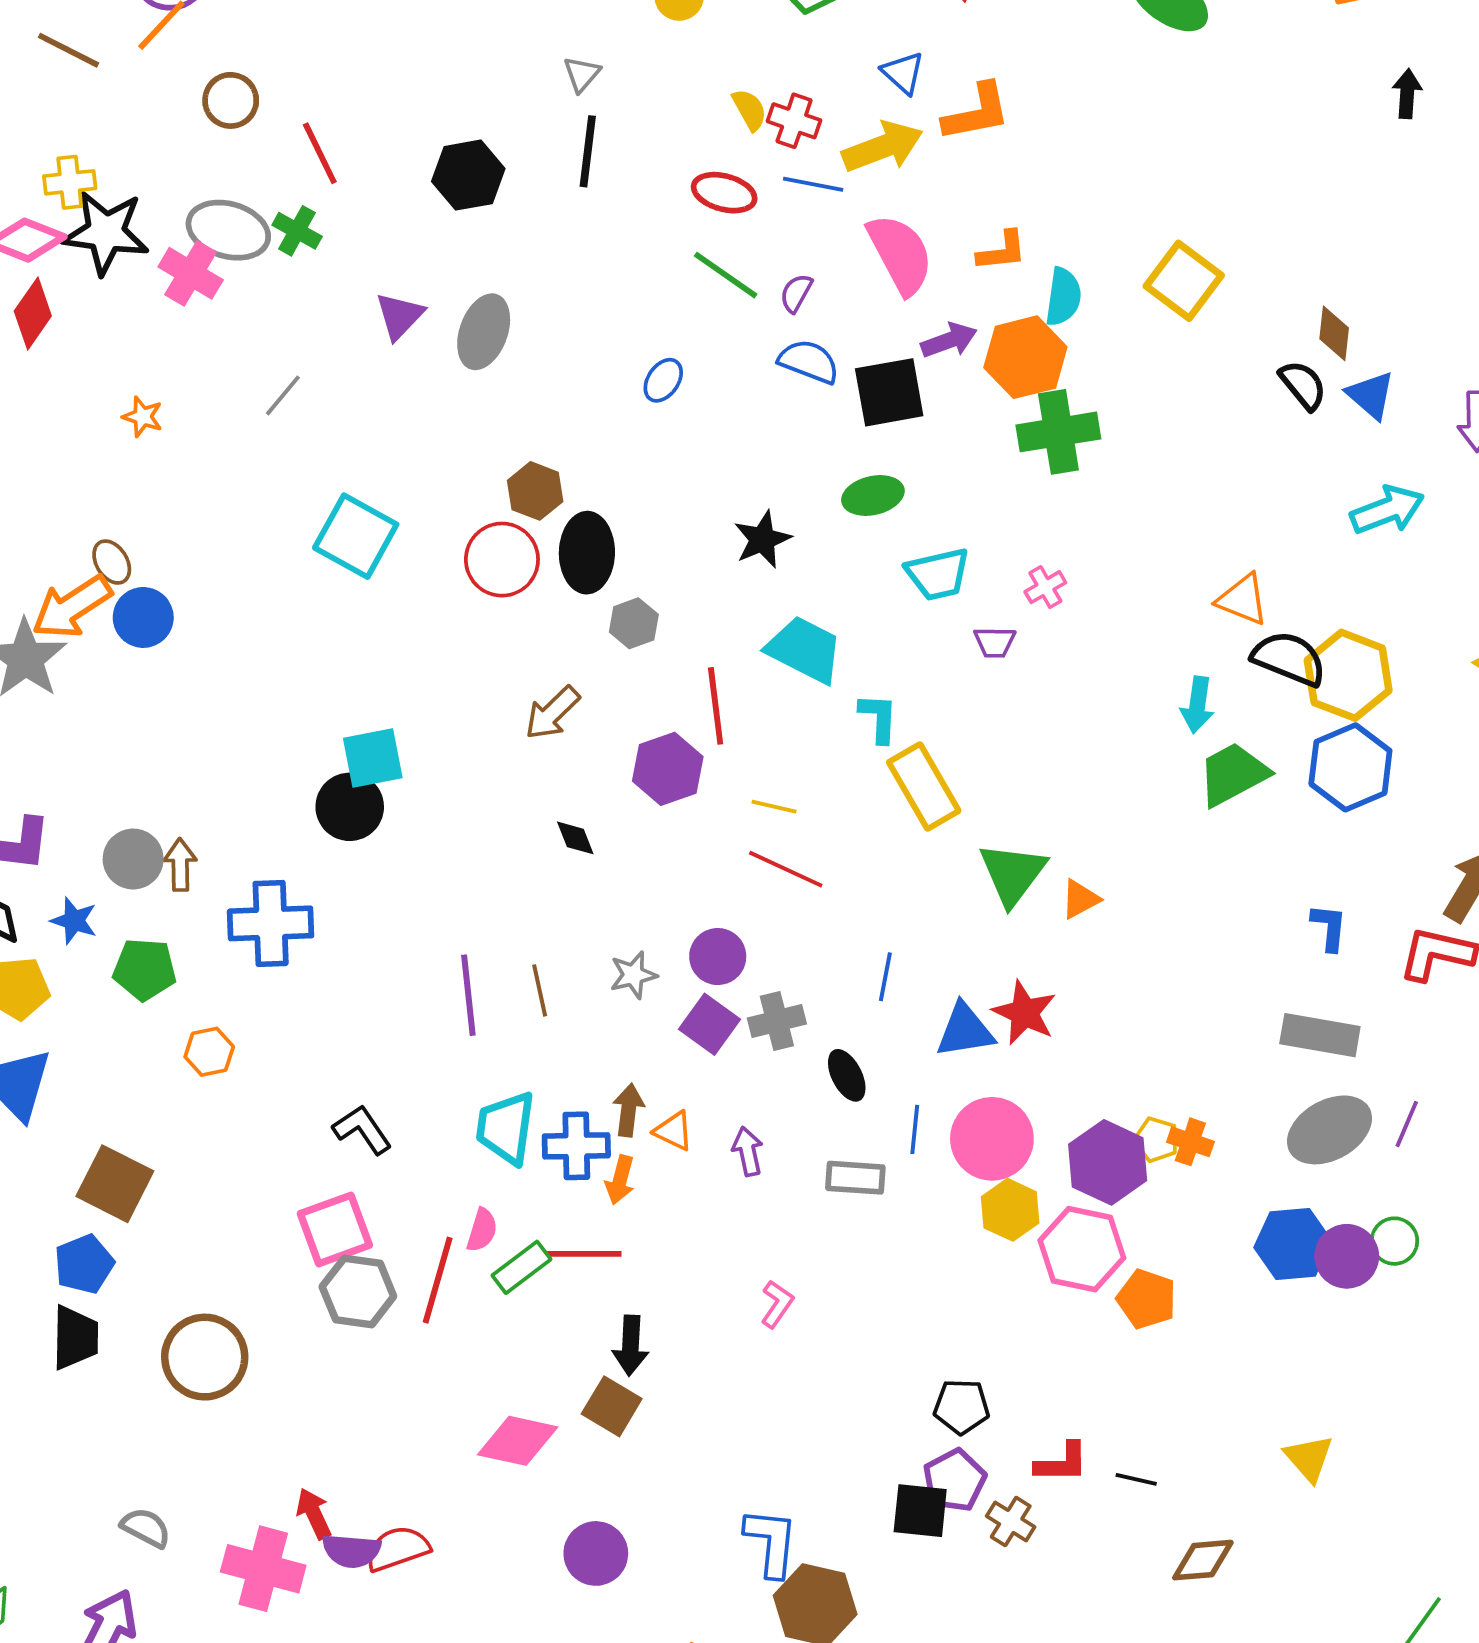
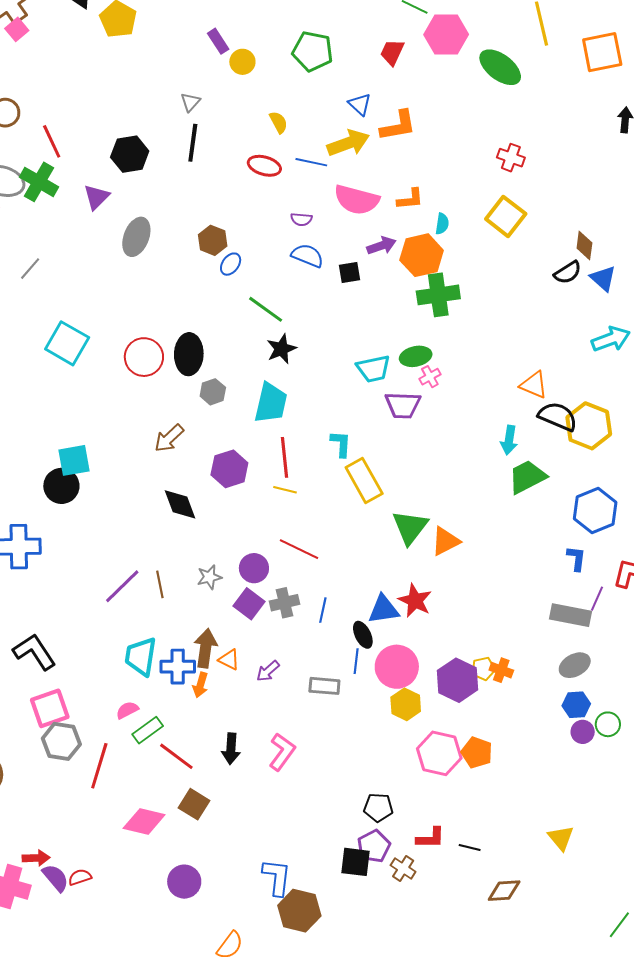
red cross: (794, 121) -> (511, 158), moved
green cross: (297, 231) -> (39, 182), size x1.5
pink semicircle: (900, 254) -> (357, 200), turned 132
green line: (726, 275) -> (266, 309), moved
purple semicircle: (796, 293) -> (301, 219), turned -115
cyan semicircle: (1063, 297) -> (442, 224), size x0.7
purple triangle: (400, 316) -> (96, 197), moved
black semicircle: (1303, 385) -> (568, 272), turned 96
black square: (889, 392) -> (350, 272), size x0.6
brown hexagon: (535, 491) -> (213, 240), moved
green ellipse: (873, 495) -> (416, 356), moved
purple trapezoid: (995, 642) -> (403, 405), size x1.6
cyan trapezoid: (805, 650) -> (271, 403), moved, turned 75
red line: (716, 706) -> (284, 457), moved
blue hexagon: (1350, 767) -> (595, 511), moved
black diamond: (575, 838) -> (180, 504), size x1.6
red line: (786, 869) -> (299, 549), moved
orange triangle: (1080, 899) -> (445, 541), size x1.4
blue line: (885, 977) -> (323, 610), moved
purple line: (468, 995) -> (122, 586), turned 51
black ellipse: (847, 1075) -> (363, 635), moved
brown arrow: (628, 1110) -> (205, 648), size x1.4
purple line: (1407, 1124) -> (597, 599), moved
black L-shape: (362, 1130) -> (34, 652), moved, size x1.4
gray ellipse: (1329, 1130) -> (575, 665), size x0.7
yellow pentagon: (1156, 1140) -> (483, 669), turned -30
purple arrow: (748, 1151) -> (268, 671), turned -120
pink semicircle: (482, 1230) -> (127, 710), turned -135
blue hexagon: (1293, 1244) -> (576, 705), moved, size x0.7
pink hexagon: (1082, 1249) -> (439, 753), moved
red line: (584, 1254) -> (176, 756), moved, turned 36
purple circle: (1347, 1256) -> (583, 732), size x0.7
red line: (438, 1280) -> (99, 766), moved
pink L-shape: (777, 1304) -> (282, 752), size x1.5
black arrow: (631, 1346) -> (231, 749), moved
red arrow: (314, 1514) -> (36, 858), turned 112
red semicircle: (398, 1549) -> (80, 877), size x0.7
purple semicircle: (351, 1551) -> (56, 878), turned -136

